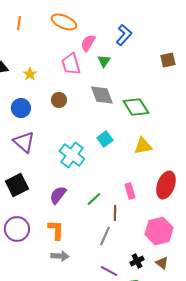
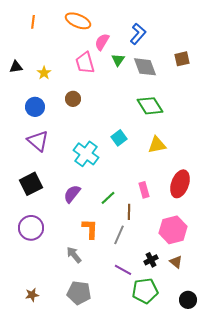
gray diamond: (102, 95) -> (145, 67), moved
orange L-shape: (56, 230) -> (90, 229), moved
gray arrow: (60, 256) -> (74, 255), turned -132

